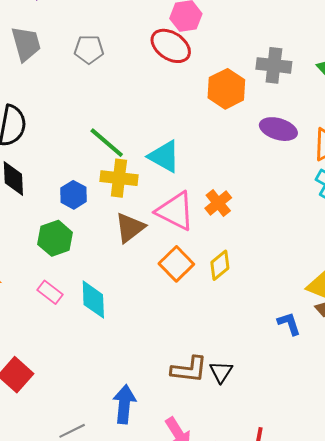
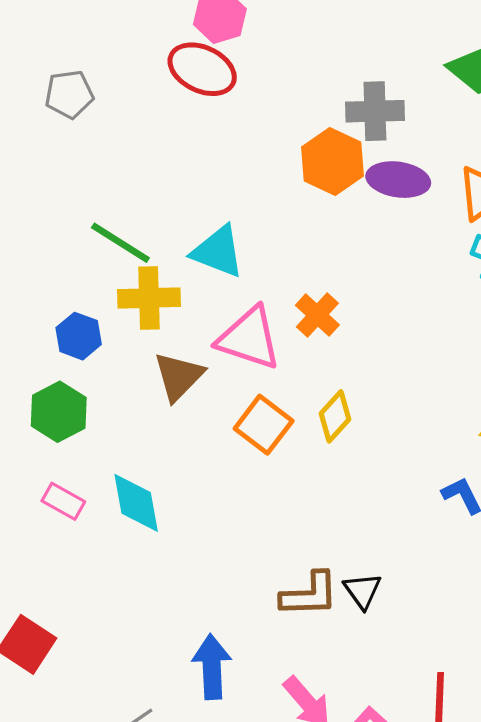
gray cross: (274, 65) -> (375, 111), moved
orange hexagon: (226, 89) -> (332, 162), moved

